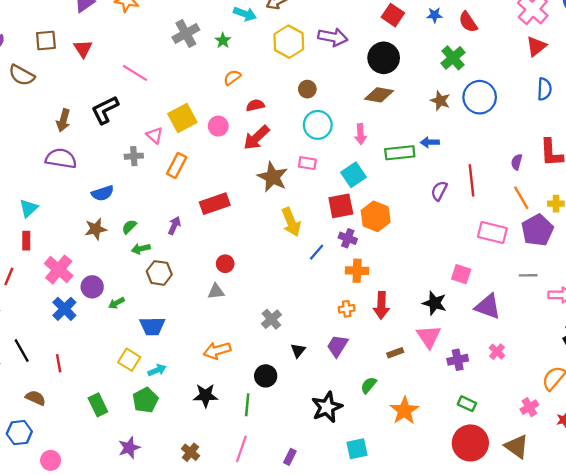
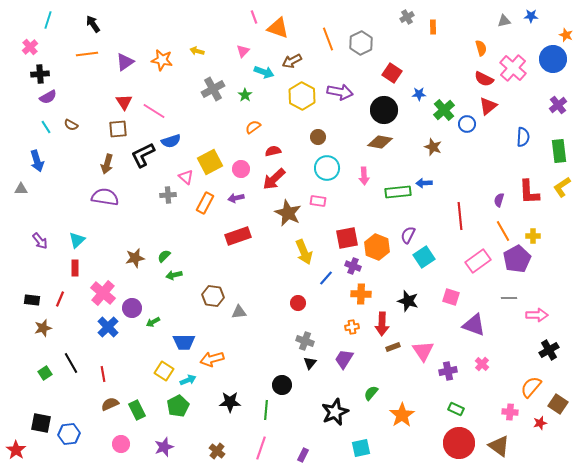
blue star: (435, 15) -> (419, 94), moved
red semicircle: (468, 22) -> (484, 79), moved, turned -30
brown square: (46, 40) -> (118, 129), moved
red triangle: (536, 46) -> (488, 106), moved
pink line: (135, 73) -> (154, 111), moved
brown semicircle: (22, 75) -> (71, 125), size x0.6
blue circle: (480, 97) -> (467, 124), moved, size x0.6
cyan square: (354, 175) -> (424, 257), moved
purple semicircle: (439, 191) -> (408, 235), moved
blue semicircle: (103, 193) -> (171, 141), moved
purple arrow: (174, 226) -> (236, 198), moved, turned -126
pink rectangle: (492, 232) -> (478, 261), turned -50
red circle: (225, 264) -> (298, 303), moved
brown hexagon: (159, 273) -> (213, 296), moved
black star: (435, 303) -> (408, 301), moved
gray cross: (271, 319) -> (305, 341), moved, turned -30
orange arrow: (217, 350) -> (212, 359), moved
brown rectangle: (395, 353) -> (393, 347), moved
brown semicircle: (35, 398) -> (110, 404), moved, turned -48
pink cross: (529, 407) -> (510, 412), turned 35
pink circle: (51, 460) -> (121, 444), moved

